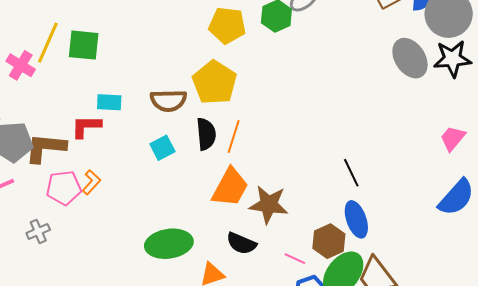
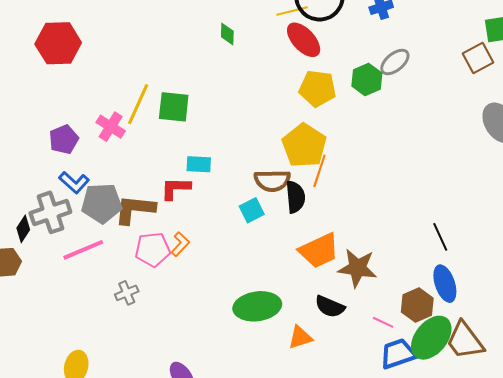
brown semicircle: (168, 101) -> (272, 181), moved
orange line: (234, 136) -> (319, 171), moved
orange trapezoid: (230, 187) -> (319, 250), turned 36

